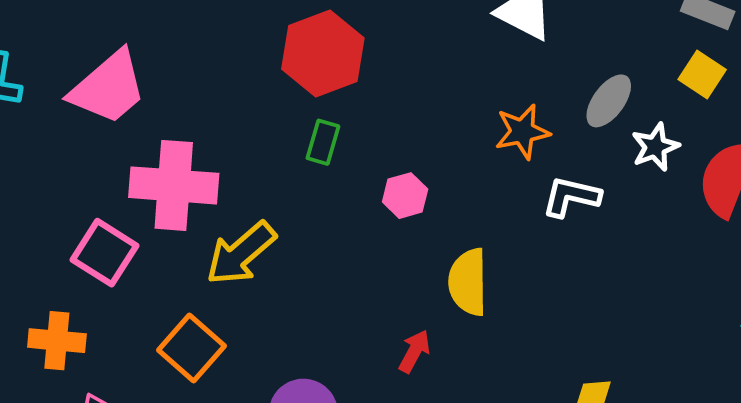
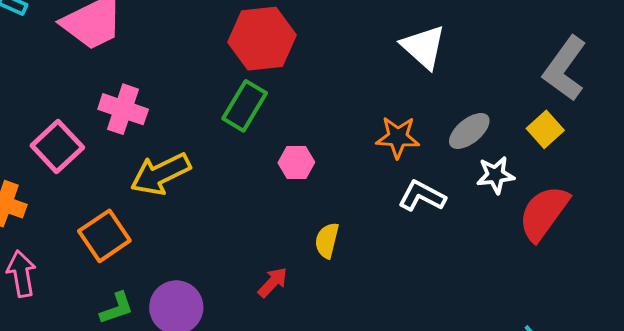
green rectangle: (323, 142) -> (245, 106), size x1.4
pink cross: (174, 185) -> (123, 109), size x0.7
yellow semicircle: (468, 282) -> (327, 240), size x0.7

